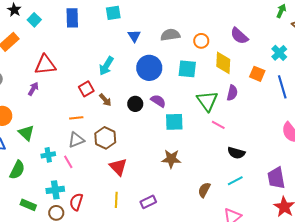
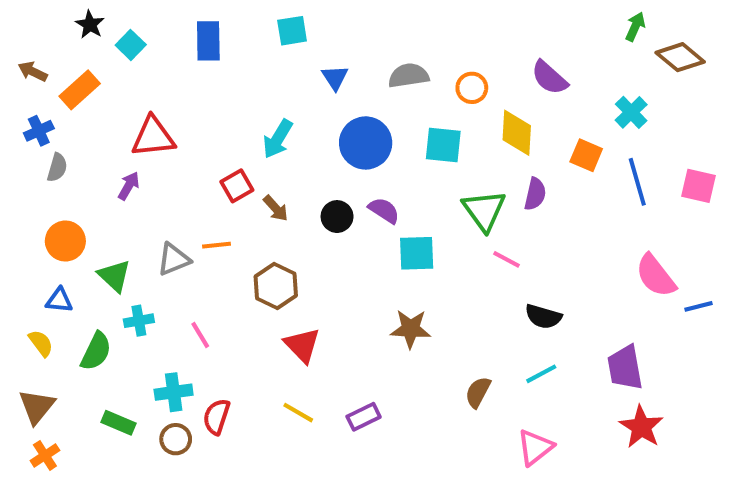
gray triangle: (76, 140) -> (174, 259), moved
cyan cross: (48, 155) -> (139, 321), moved
yellow line: (116, 200) -> (298, 413), turned -63

